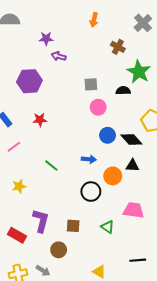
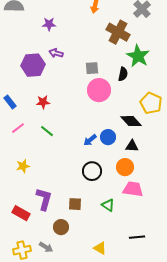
brown cross: (118, 47) -> (118, 32), size x1.6
purple arrow: (59, 56) -> (56, 53), moved
black semicircle: (123, 91) -> (123, 74), turned 104
pink circle: (98, 107) -> (99, 90), size x1.5
blue circle: (108, 135) -> (108, 137), moved
blue arrow: (89, 159) -> (90, 140), turned 136
green line: (51, 166) -> (47, 131), moved
orange circle: (113, 176) -> (125, 167), moved

